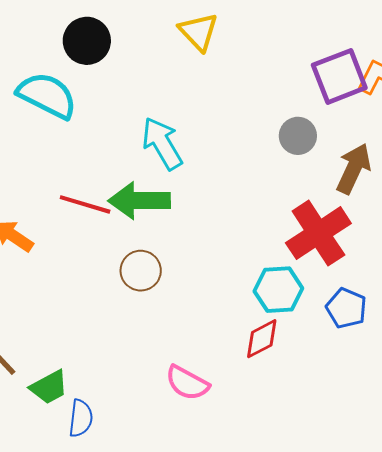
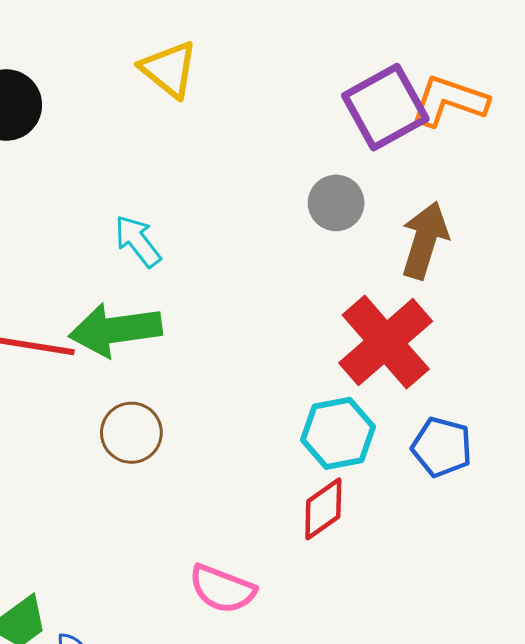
cyan arrow: (162, 143) -> (138, 241), size x0.7

